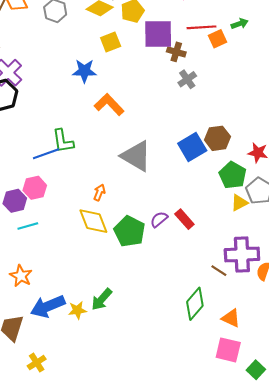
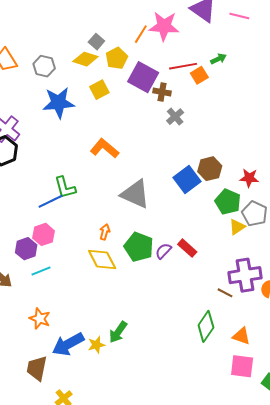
purple square: (158, 34) -> (143, 77), turned 36
blue star: (84, 71) -> (59, 103), moved, size x1.4
green pentagon: (129, 231) -> (139, 247), moved

